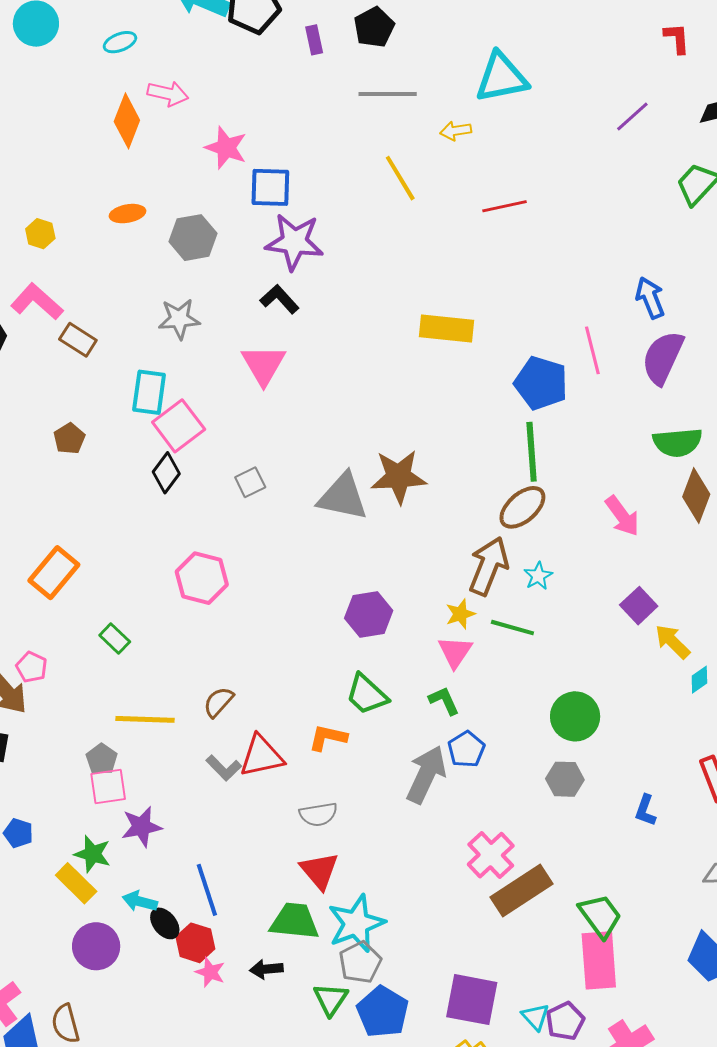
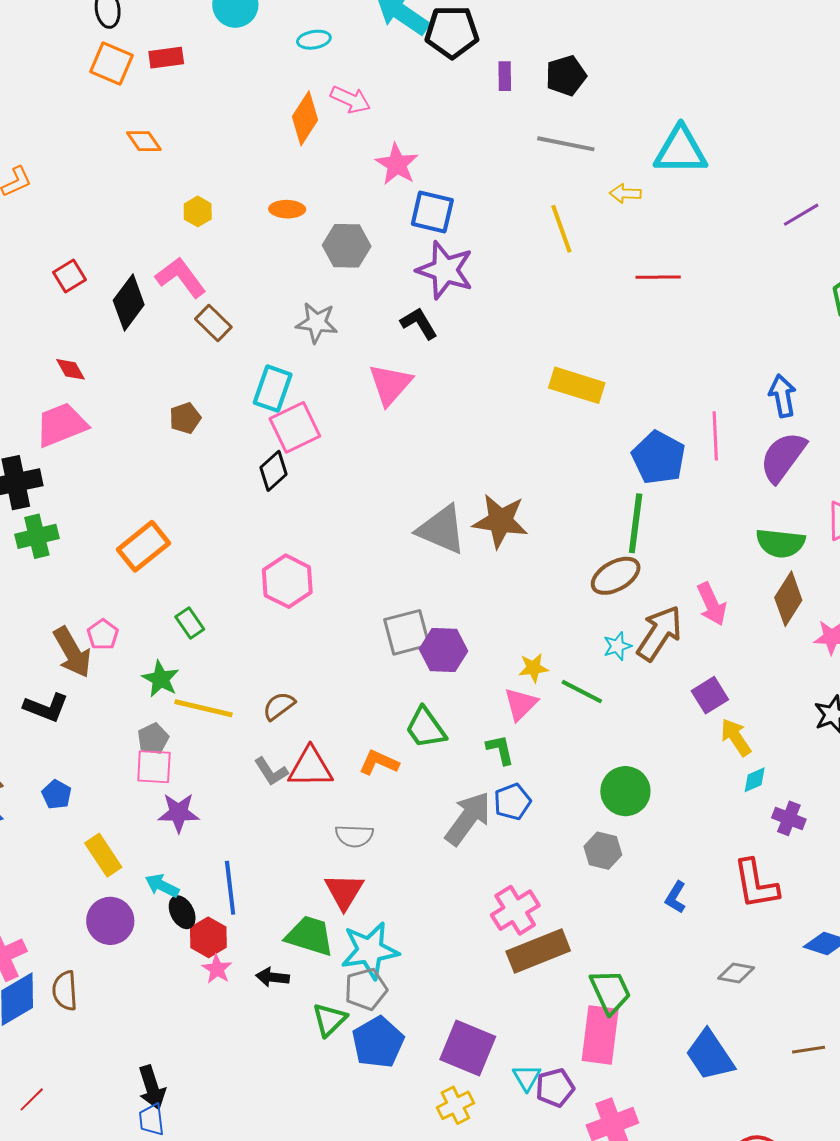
gray square: (250, 482) -> (407, 632), moved, size x1.6
brown arrow: (489, 566) -> (659, 633), moved
green star: (92, 854) -> (161, 679), moved

